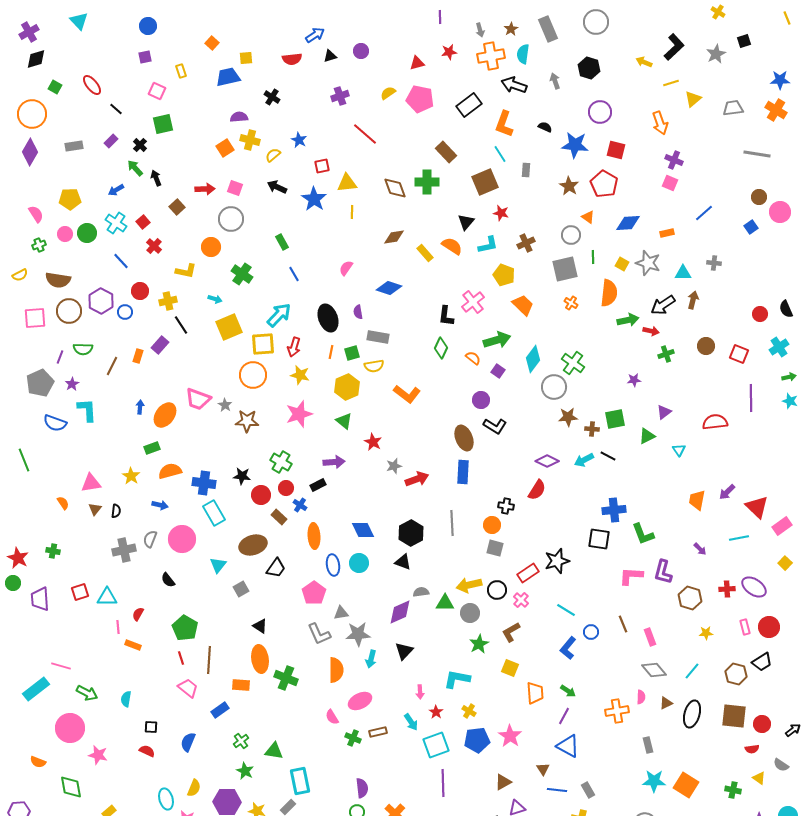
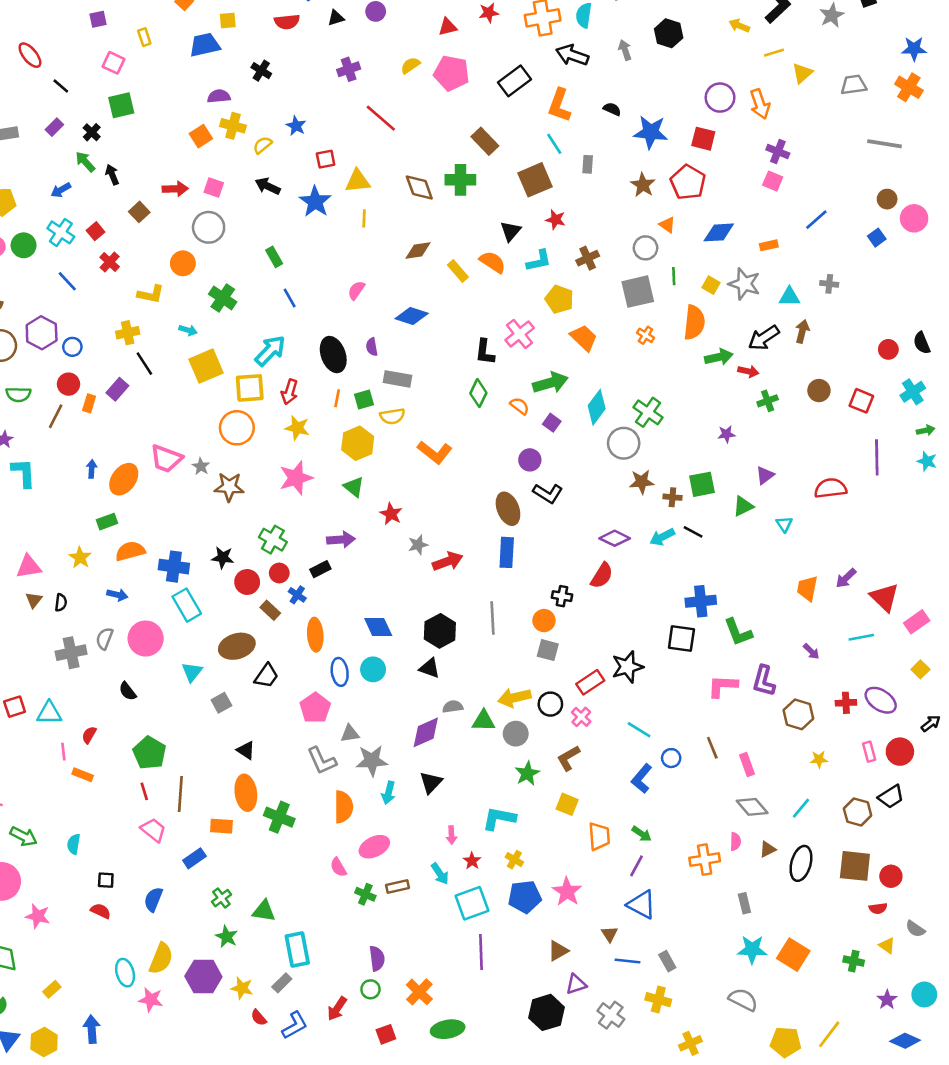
purple circle: (600, 112) -> (720, 98), moved
red circle: (140, 291) -> (69, 384), moved
black arrow: (793, 730) -> (931, 723), moved
yellow semicircle: (194, 788) -> (161, 958), size x1.4

